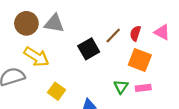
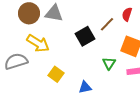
red semicircle: (135, 33) -> (127, 14), moved
green triangle: (121, 87) -> (109, 63), moved

